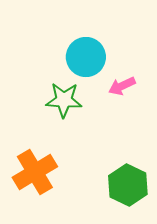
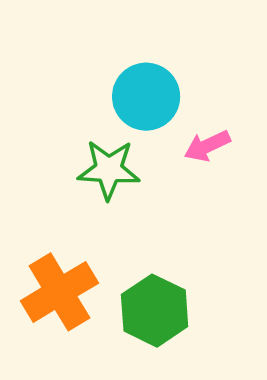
green hexagon: (128, 185) -> (155, 311), moved

